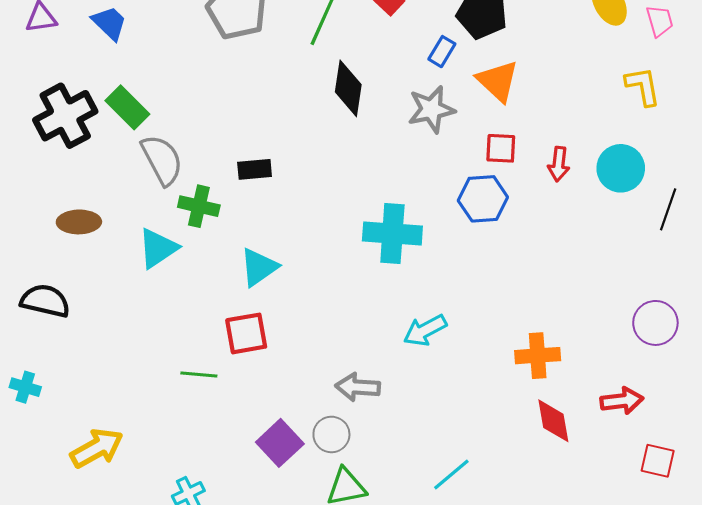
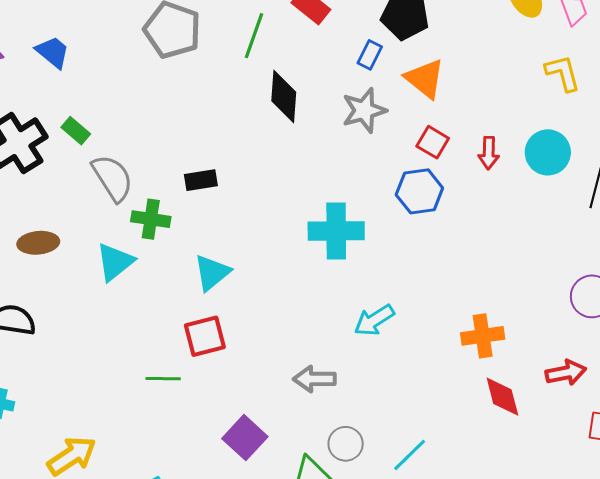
green rectangle: (127, 107) -> (76, 131), size x0.7
red square: (501, 148) -> (433, 142), turned 32
gray circle: (331, 434) -> (346, 444), moved

